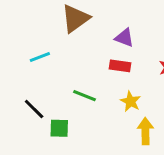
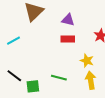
green line: (84, 96) -> (59, 78), moved
yellow star: (130, 101) -> (87, 61), moved

